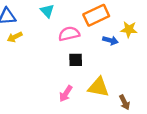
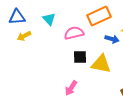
cyan triangle: (47, 11) -> (49, 19), moved
yellow triangle: (98, 87) -> (101, 64), moved

